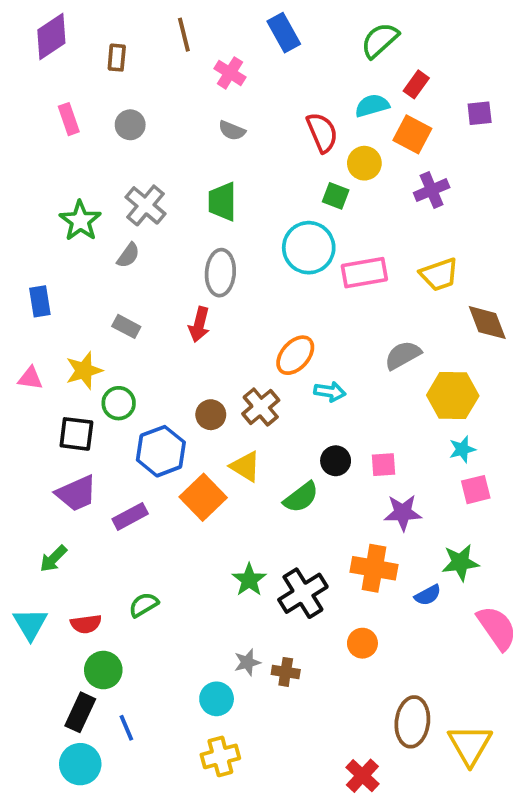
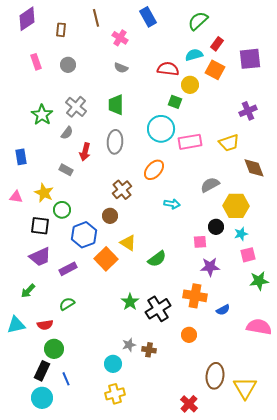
purple square: (480, 113) -> (250, 59), size x1.6
red semicircle: (322, 132) -> (168, 69), turned -60
purple cross: (432, 190) -> (248, 111), moved
red arrow: (199, 324) -> (85, 152), moved
orange ellipse: (295, 355) -> (154, 170), moved
yellow star: (84, 371) -> (44, 193), turned -30
brown cross: (261, 407) -> (122, 190), moved
black circle: (336, 461) -> (216, 227), moved
green star: (460, 563) -> (259, 281), moved
green semicircle: (144, 605) -> (67, 304), moved
cyan triangle: (30, 624) -> (16, 325), turned 48
pink semicircle: (497, 628) -> (259, 327), turned -45

